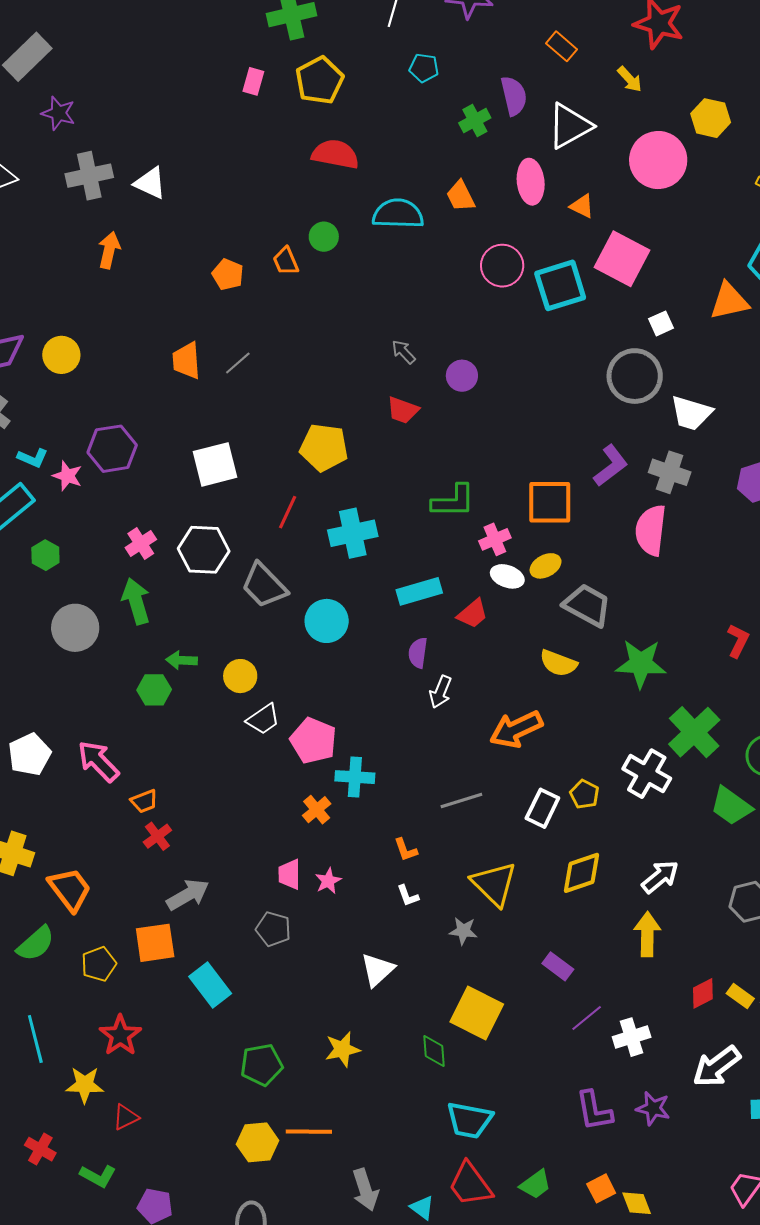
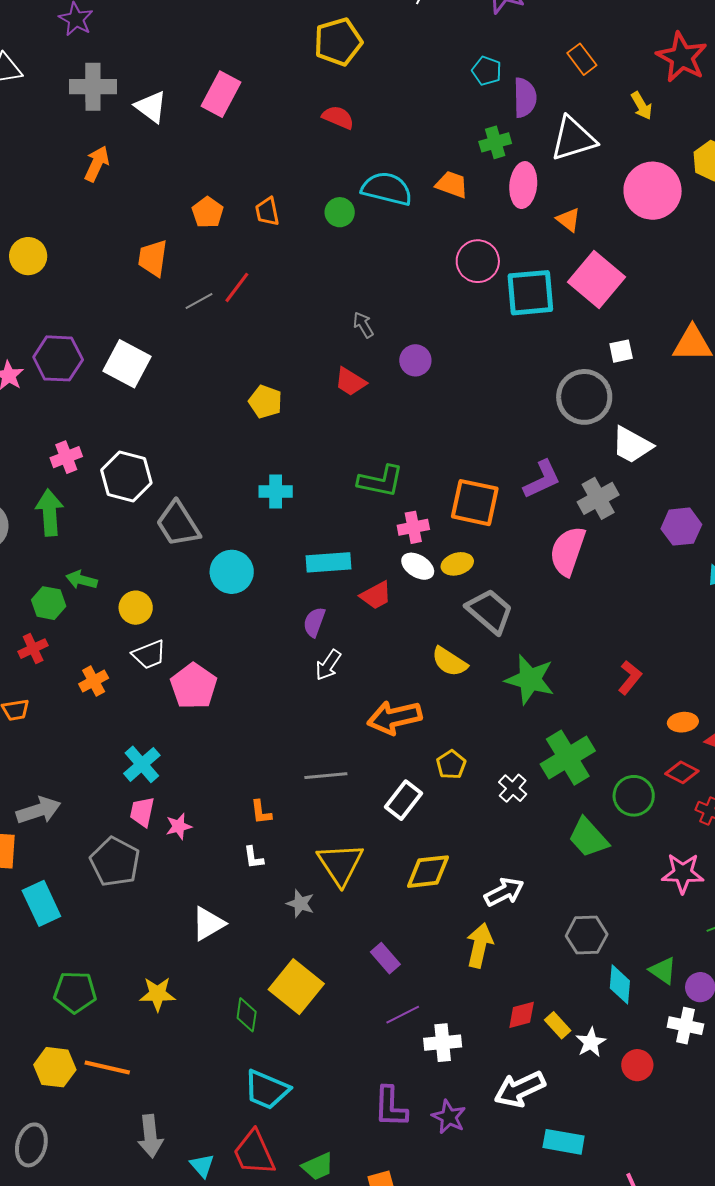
cyan pentagon: (424, 68) -> (487, 71), moved
pink rectangle: (253, 81) -> (221, 94), moved, size x1.6
green cross: (475, 120) -> (495, 142), moved
red semicircle: (335, 154) -> (338, 117), size x0.7
orange trapezoid: (461, 196) -> (452, 184), turned 124
green circle: (324, 237) -> (340, 212), moved
orange trapezoid: (186, 361) -> (153, 258), moved
yellow pentagon: (324, 447) -> (265, 402), size x0.7
white square: (215, 464) -> (127, 364), moved, turned 30
gray cross: (670, 472) -> (598, 498), turned 30
red line: (288, 512) -> (237, 287), moved
cyan cross: (353, 533) -> (276, 492), size x0.7
white cross: (647, 774) -> (513, 788), size x0.6
cyan cross: (355, 777) -> (142, 764), moved, turned 33
yellow pentagon: (584, 794) -> (451, 765), moved
orange cross: (317, 810) -> (94, 681), moved
red cross: (157, 836) -> (33, 649), moved
gray pentagon: (273, 929) -> (115, 862), size x1.4

